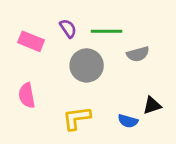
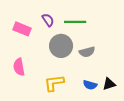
gray semicircle: (138, 54) -> (87, 52), moved
black triangle: (152, 105) -> (109, 84), moved

